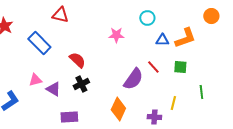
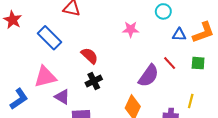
pink triangle: (35, 80) -> (45, 77), size x1.6
purple triangle: (53, 89) -> (62, 97), moved

